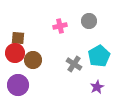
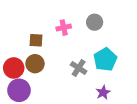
brown square: (18, 38) -> (36, 40), moved
red circle: (15, 53) -> (14, 68), moved

